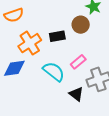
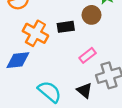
orange cross: (30, 43) -> (35, 33), turned -30
cyan semicircle: (54, 72) -> (50, 92), moved

